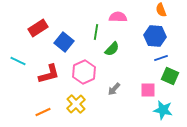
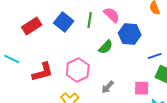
pink semicircle: (118, 17) -> (112, 15), turned 42
green line: (96, 32) -> (90, 20), moved
blue hexagon: (155, 36) -> (130, 34), moved
blue square: (64, 42) -> (64, 22), moved

